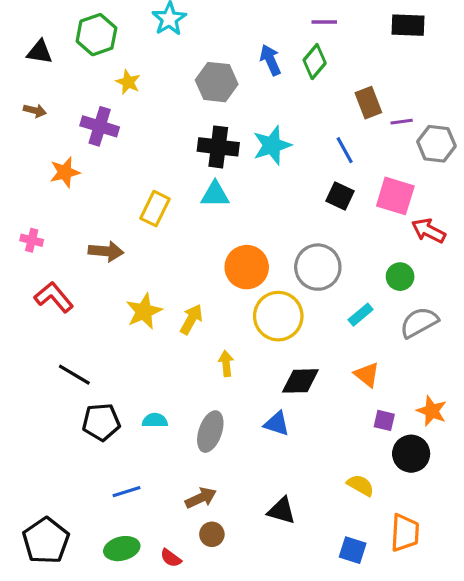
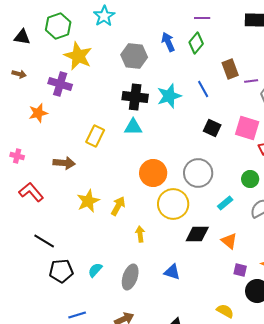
yellow star: (128, 82) -> (78, 56), size x1.8
blue line: (345, 150) -> (203, 89), moved
black diamond: (300, 381) -> (197, 234), moved
cyan semicircle: (155, 420) -> (95, 270), turned -49

